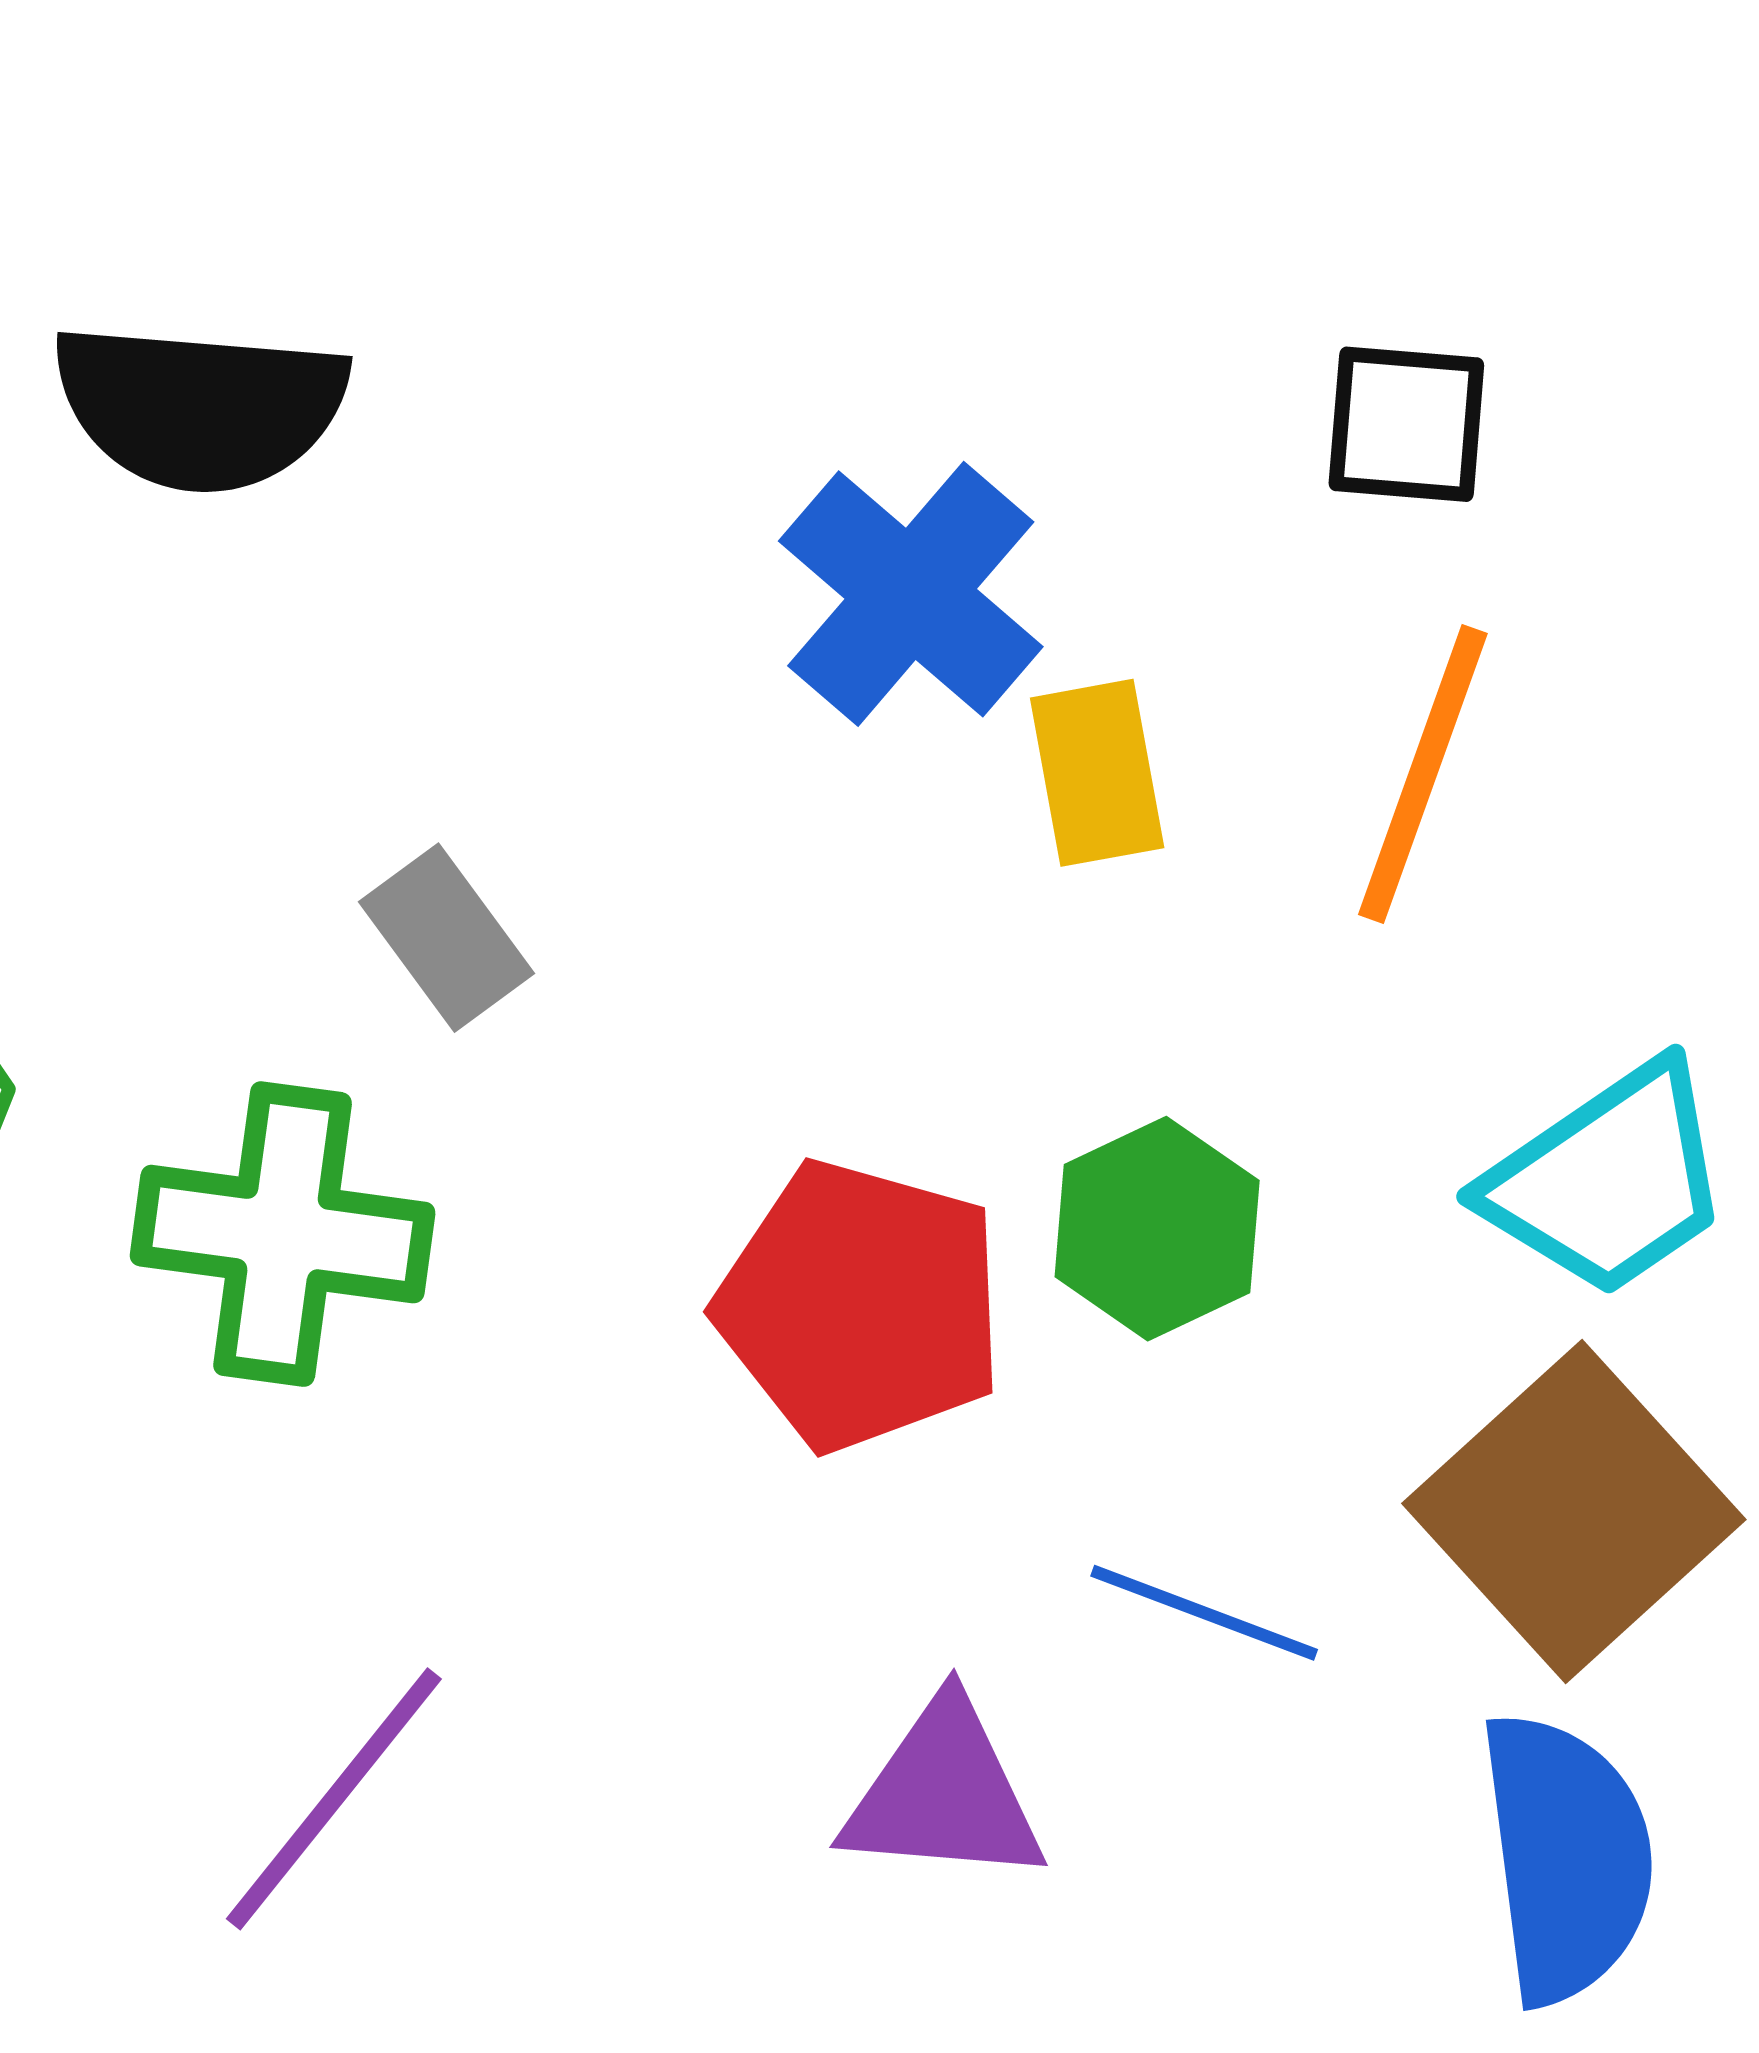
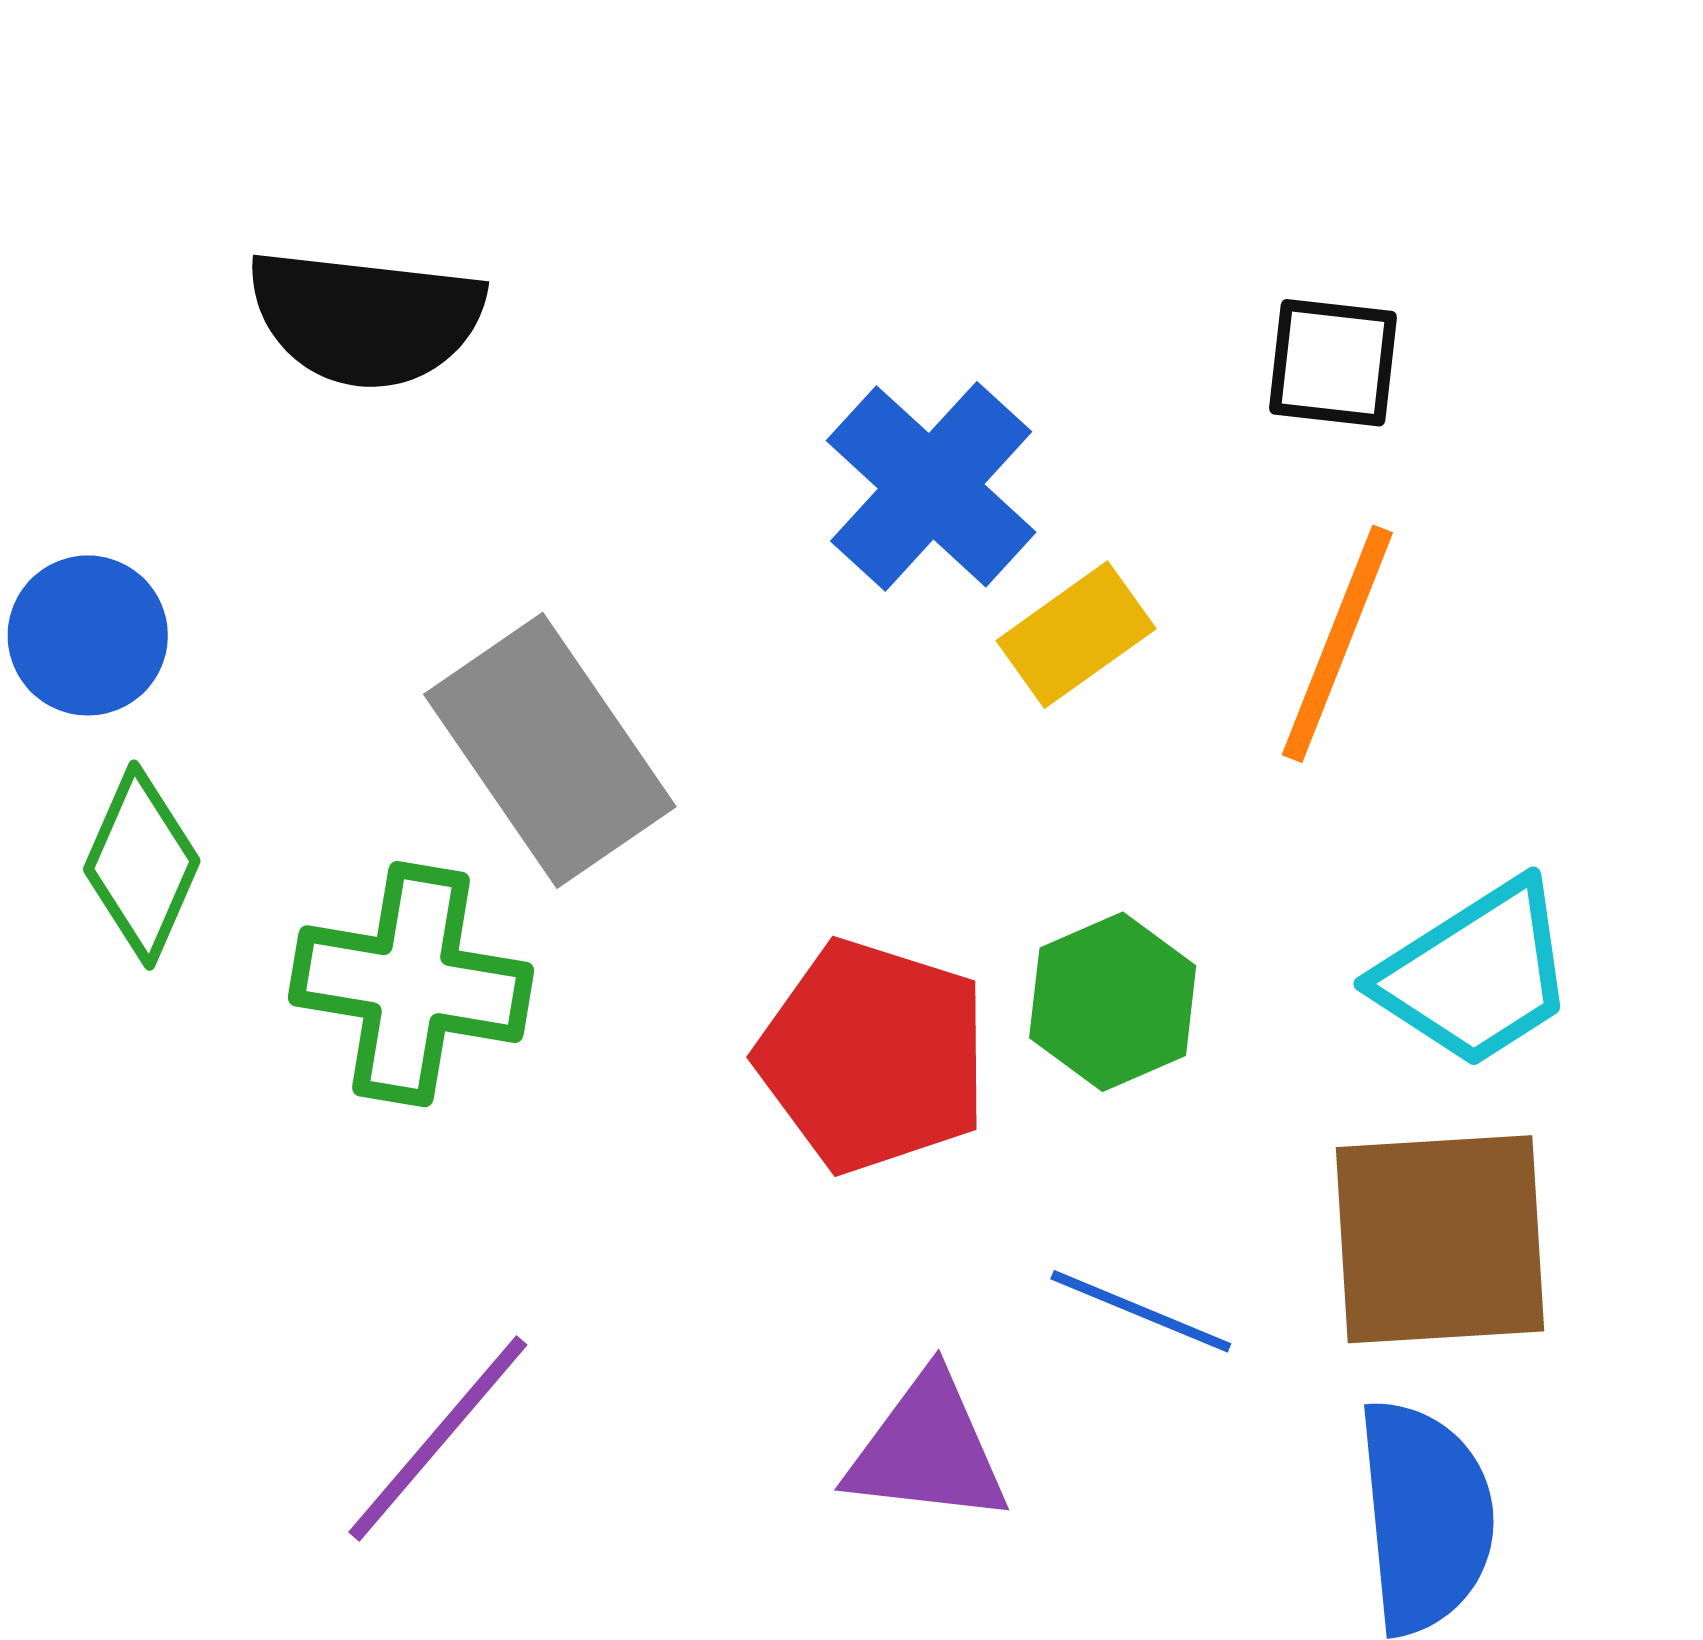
yellow rectangle: (1097, 773) -> (1076, 635), turned 63
gray rectangle: (446, 938) -> (550, 750), size x1.8
brown square: (1574, 1512) -> (1440, 1239), turned 37

